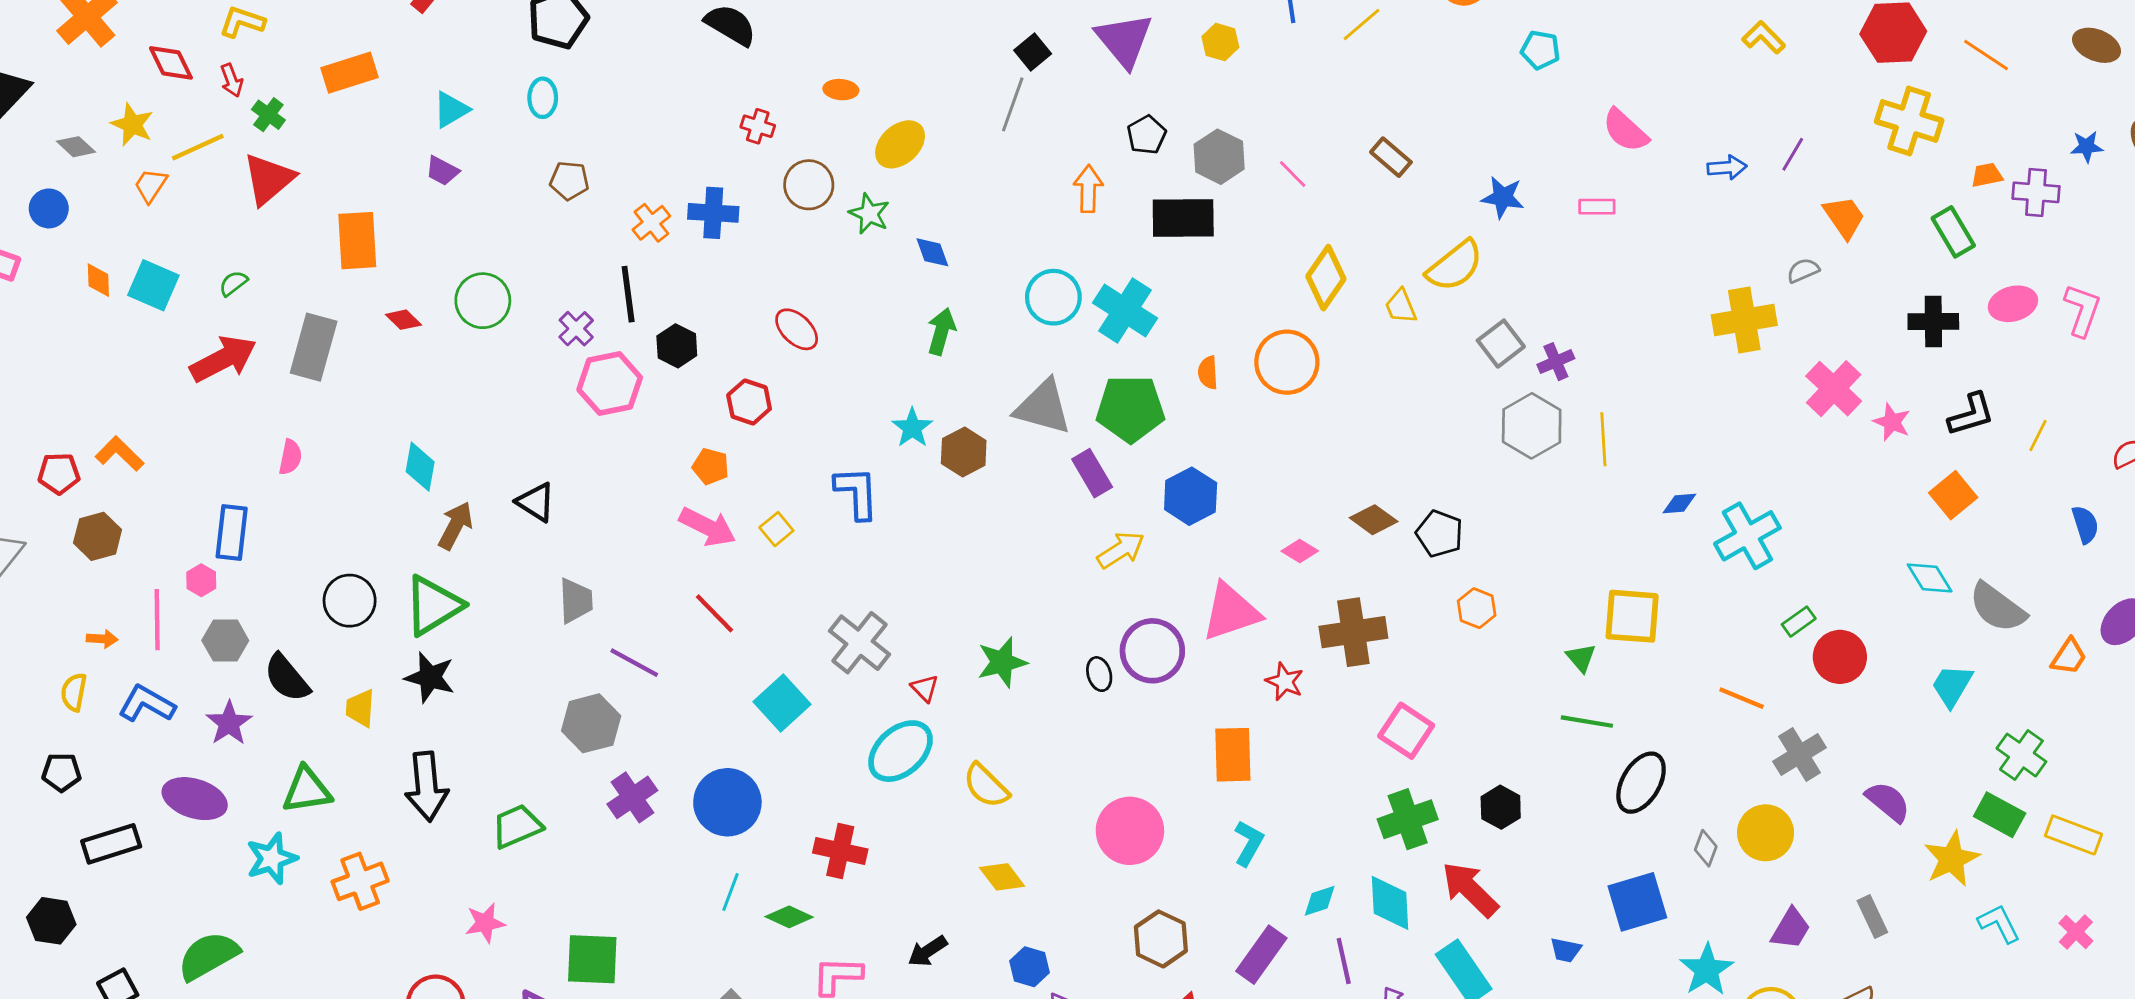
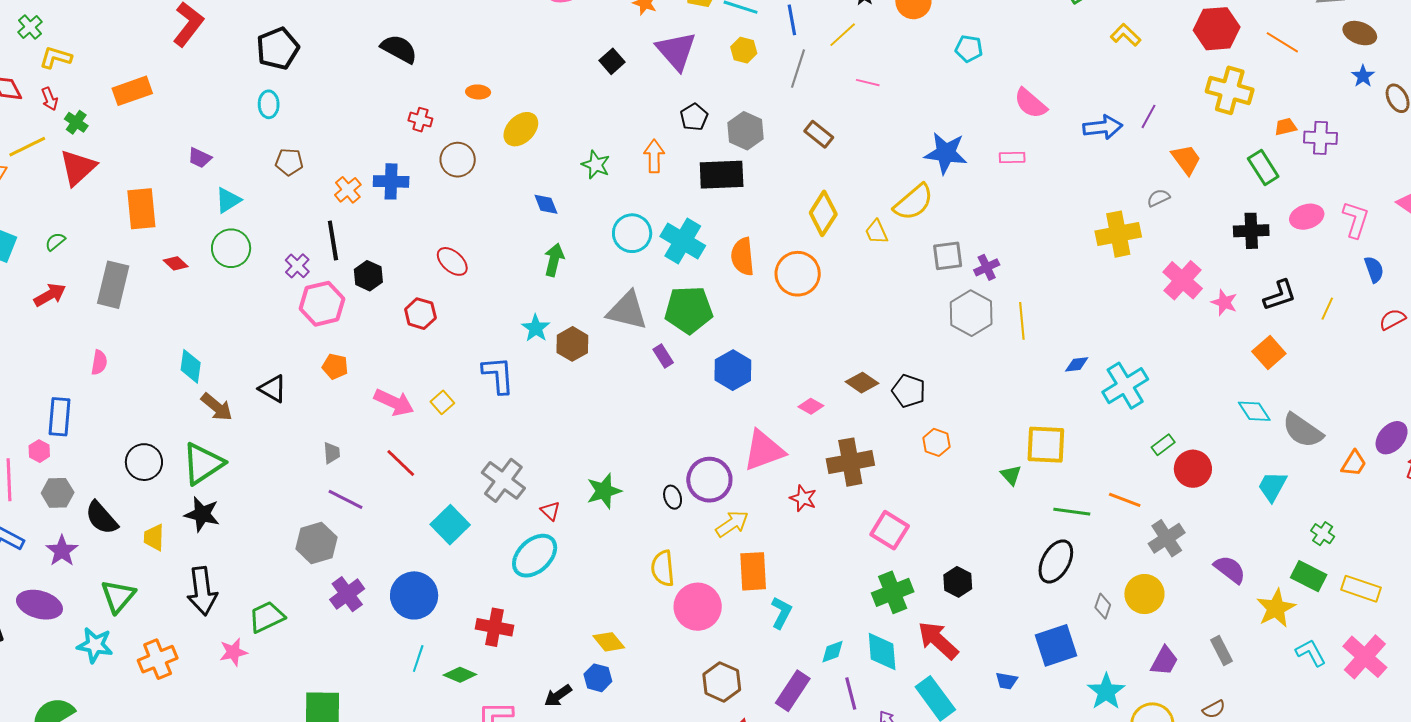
gray line: (1013, 104) -> (798, 69), moved
cyan triangle: (451, 110) -> (228, 200), moved
blue star: (2087, 147) -> (1363, 76), moved, turned -30
brown rectangle: (1391, 157) -> (819, 134), moved
blue arrow: (1727, 168) -> (1103, 127), size x1.4
pink line: (1293, 174) -> (868, 83), moved, turned -30
blue star: (1503, 197) -> (946, 153), size x1.4
green star: (869, 214) -> (596, 165), moved
gray square: (1501, 344) -> (948, 256), turned 32
red arrow: (223, 359) -> (50, 295), size x0.7
orange semicircle: (1208, 373) -> (743, 256), moved, size x1.6
orange pentagon: (711, 466) -> (335, 366), moved
purple rectangle: (1092, 473) -> (663, 356), size x0.7
blue semicircle: (2085, 524) -> (1374, 269), moved
brown arrow: (456, 526) -> (217, 407), turned 104
yellow arrow: (1121, 550) -> (732, 524), moved
gray trapezoid: (576, 601) -> (332, 453), moved, size x0.7
green line: (1587, 722) -> (1072, 512), moved
orange rectangle: (1233, 755) -> (753, 571), moved
green cross: (2021, 755) -> (1323, 534), size x0.7
yellow semicircle: (986, 786) -> (663, 568), moved, turned 42
green triangle: (307, 790) -> (118, 596), turned -39
cyan star: (272, 858) -> (95, 645), turned 30
pink star: (485, 923) -> (233, 652), moved
pink cross: (2076, 932) -> (1365, 657), size x1.8
blue hexagon: (1030, 967) -> (598, 678), moved

